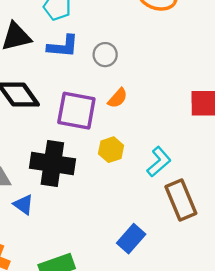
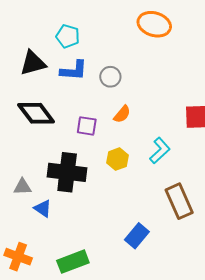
purple square: (76, 111) -> (87, 126), size x0.6
cyan L-shape: (159, 162) -> (160, 151), moved

